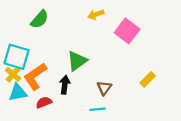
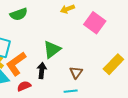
green semicircle: (40, 19) -> (19, 14), turned 30
yellow rectangle: (148, 79) -> (113, 64), size x1.5

